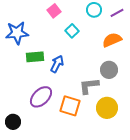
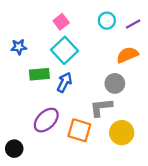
cyan square: (72, 31) -> (65, 50), moved, size x1.6
blue star: (17, 33) -> (19, 47), size x0.6
gray circle: (109, 70) -> (115, 83), moved

